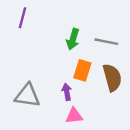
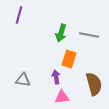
brown semicircle: (112, 78) -> (94, 84), moved
gray triangle: (27, 96) -> (23, 80), size x0.7

